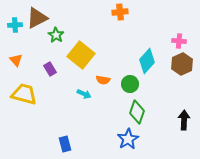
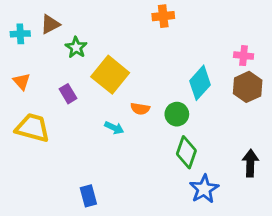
brown triangle: (37, 18) -> (50, 24), size x0.7
blue star: (128, 139) -> (204, 189), moved

